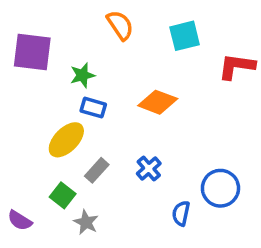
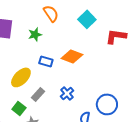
cyan square: (185, 36) -> (87, 19), turned -30
green star: (82, 75) -> (35, 34), moved
blue rectangle: (93, 108) -> (46, 61), moved

